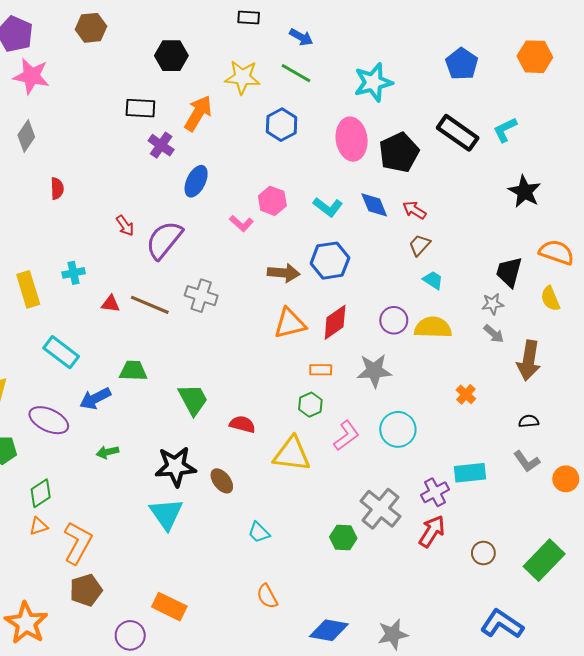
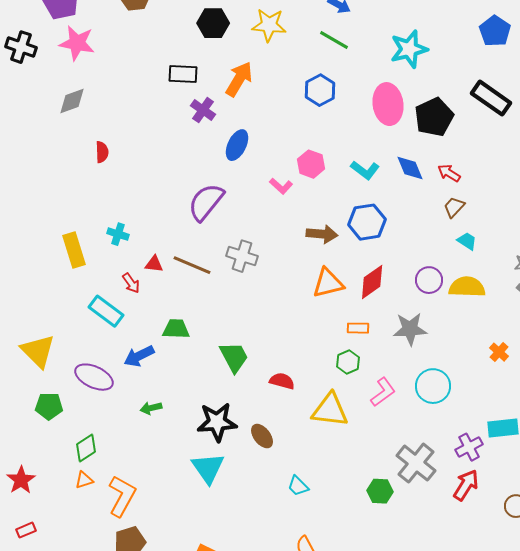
yellow star: (242, 77) -> (269, 25), moved
gray diamond: (26, 136) -> (72, 101), turned 36
red arrow: (125, 226) -> (131, 283), moved
cyan cross: (74, 273) -> (118, 234), turned 30

